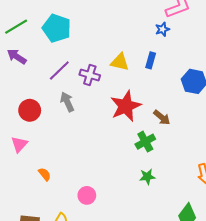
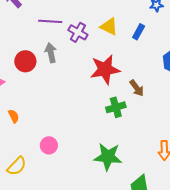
purple line: (59, 70) -> (50, 21), turned 35
red circle: (30, 110) -> (25, 61), moved
green star: (147, 177) -> (108, 157), moved, size x1.8

